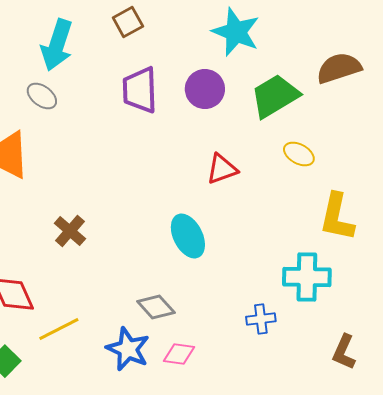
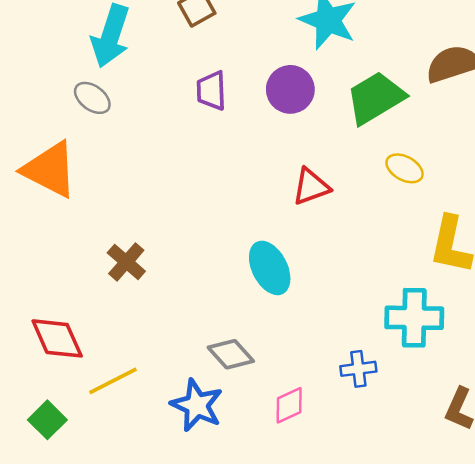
purple trapezoid: (140, 90) -> (211, 91), size x0.7
pink diamond: (179, 354) -> (289, 405), moved, turned -32

